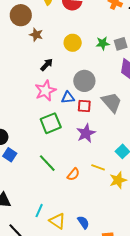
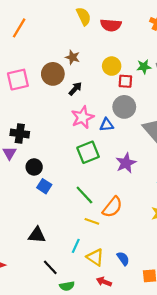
brown circle: (21, 15) -> (53, 74), moved
black arrow: (47, 65) -> (75, 89), moved
red square: (84, 106) -> (125, 81), moved
yellow line: (98, 167) -> (92, 221), moved
orange semicircle: (73, 174) -> (112, 207), size x1.5

